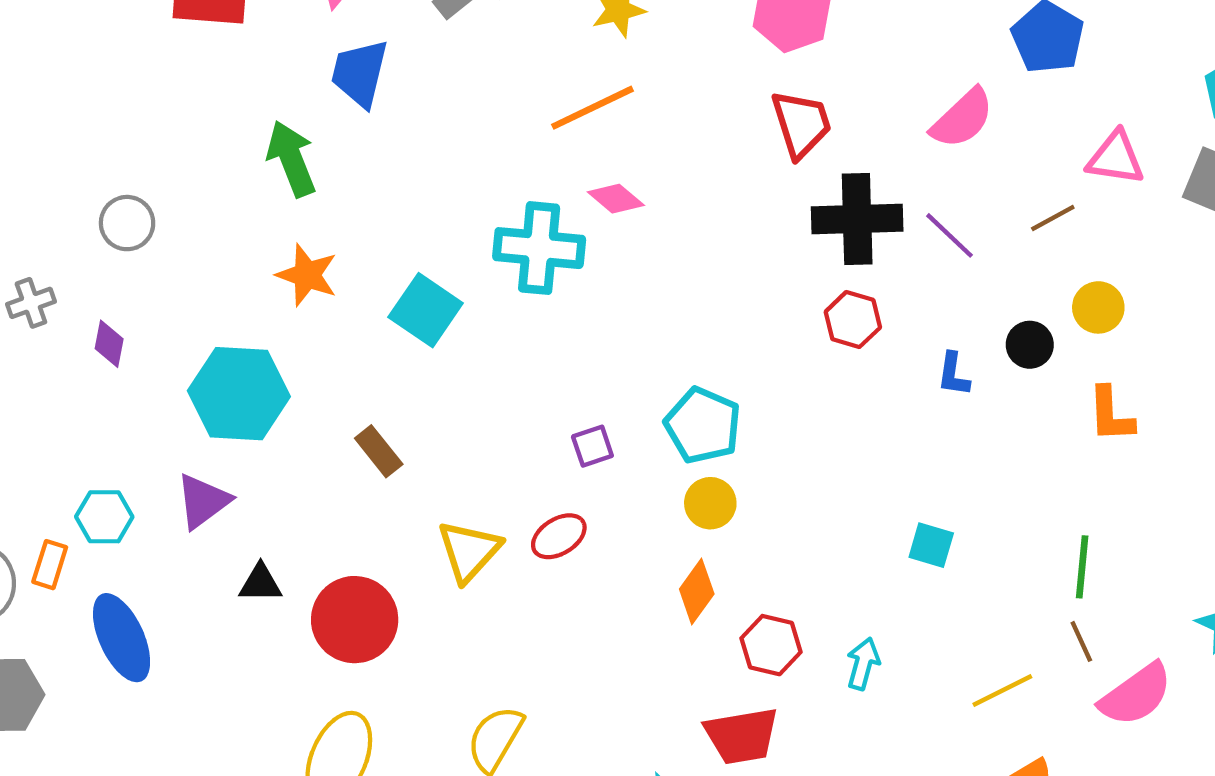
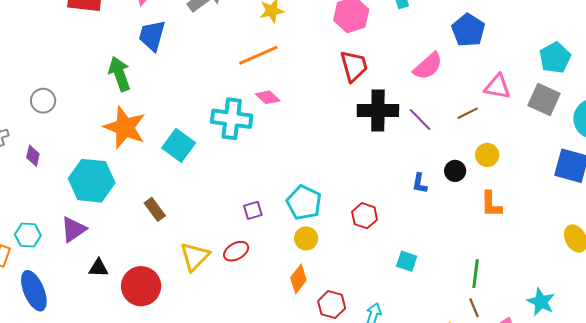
orange star: (307, 275) -> (125, 127), size x1.5
red hexagon: (853, 320) -> (365, 216), moved

